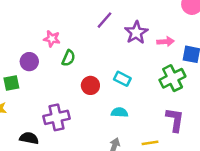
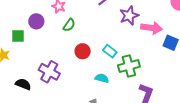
pink arrow: (166, 42) -> (152, 28), size x1.5
green cross: (172, 78) -> (129, 66), moved
purple cross: (56, 117) -> (49, 72), turned 30

